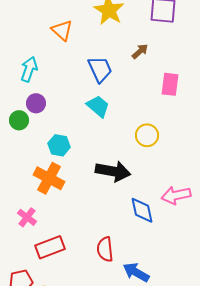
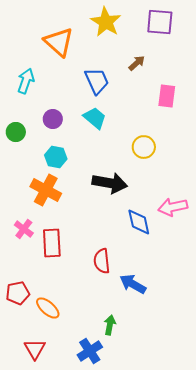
orange triangle: (62, 30) -> (59, 42), size x1.4
purple circle: (36, 103) -> (53, 119), moved
red rectangle: (50, 247) -> (52, 243), moved, turned -72

